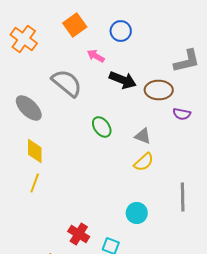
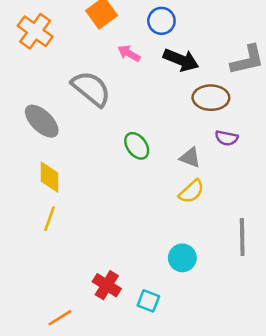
black arrow: (123, 80) -> (181, 60), moved
purple semicircle: (182, 114) -> (227, 138), moved

